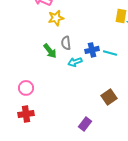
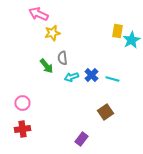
blue cross: (92, 50) -> (91, 75), moved, turned -32
cyan line: (110, 53) -> (112, 79), moved

